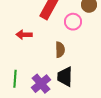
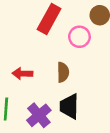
red arrow: (24, 35) -> (22, 73), moved

